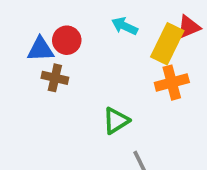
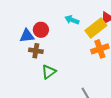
yellow rectangle: (167, 44) -> (96, 28), turned 30
green triangle: (116, 121) -> (49, 72), moved

